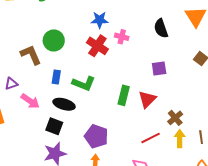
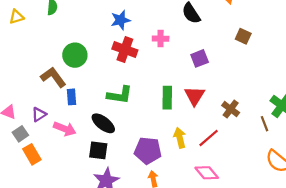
pink cross: (122, 37) -> (161, 39), moved
blue rectangle: (56, 77) -> (72, 97), moved
black ellipse: (64, 104) -> (103, 123), turned 35
yellow arrow: (180, 139) -> (180, 138), moved

